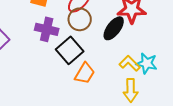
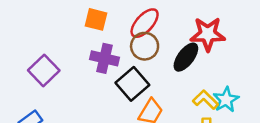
cyan star: (147, 63) -> (226, 100), turned 30

